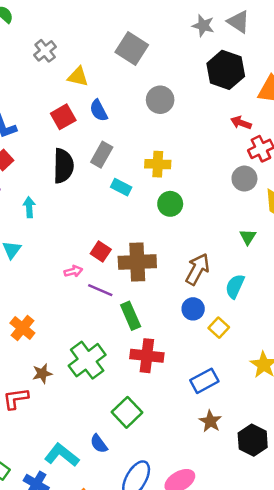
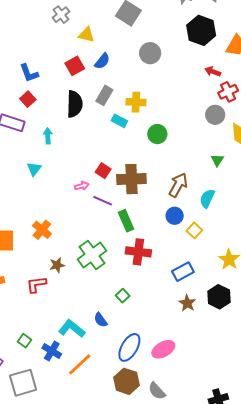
blue semicircle: (99, 110) -> (102, 61), turned -114
yellow cross: (158, 164) -> (136, 102), moved
green square: (127, 412) -> (123, 296), size x0.6
black hexagon: (253, 440) -> (219, 297), moved

